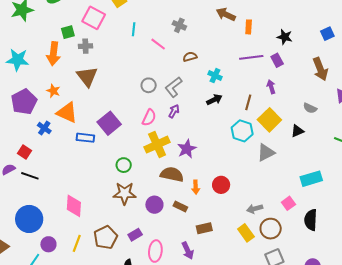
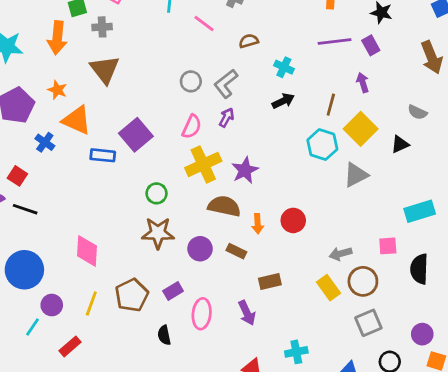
pink square: (288, 203) -> (388, 246), turned 32

